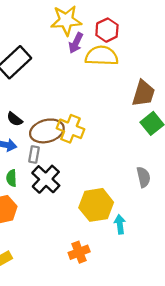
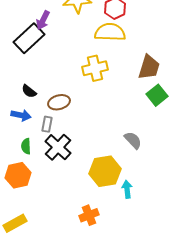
purple arrow: (76, 43) -> (43, 20), moved
yellow cross: (70, 129) -> (95, 68), moved, turned -35
brown ellipse: (47, 131) -> (59, 102), size x0.7
gray semicircle: (143, 177) -> (133, 140), moved, turned -30

